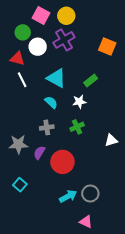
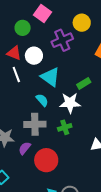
yellow circle: (66, 16) -> (82, 23), moved
white circle: (38, 47) -> (34, 56), moved
white star: (79, 102) -> (70, 103), size x1.5
gray cross: (47, 127) -> (35, 124), size x1.5

